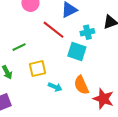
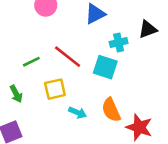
red line: (53, 30) -> (68, 57), moved

